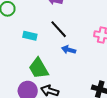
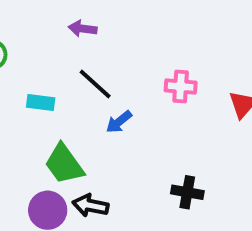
blue arrow: (69, 50) -> (119, 122), turned -48

